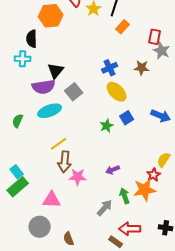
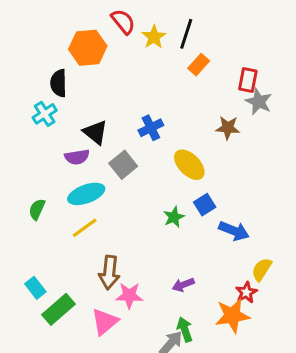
cyan cross: (23, 59) -> (45, 114), turned -35
blue cross: (110, 68) -> (151, 128), moved
black triangle: (56, 71) -> (95, 132), turned -30
purple semicircle: (44, 87) -> (77, 157), size x0.7
blue arrow: (161, 116) -> (234, 231), moved
yellow line: (59, 144) -> (85, 228), moved
green rectangle: (18, 187) -> (58, 309), moved
green arrow: (125, 196) -> (185, 329), moved
pink triangle: (52, 200) -> (105, 322), moved, turned -42

